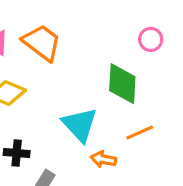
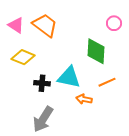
cyan triangle: (80, 125) -> (69, 77), turned -35
black cross: (17, 153) -> (42, 83), moved

